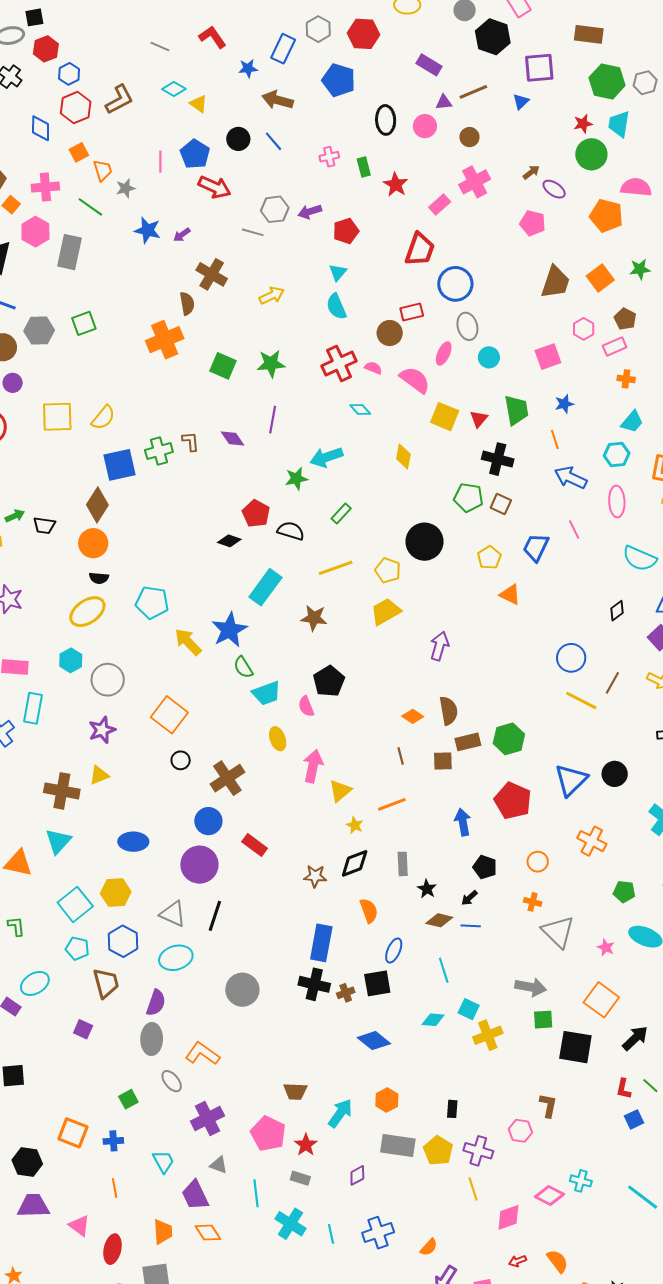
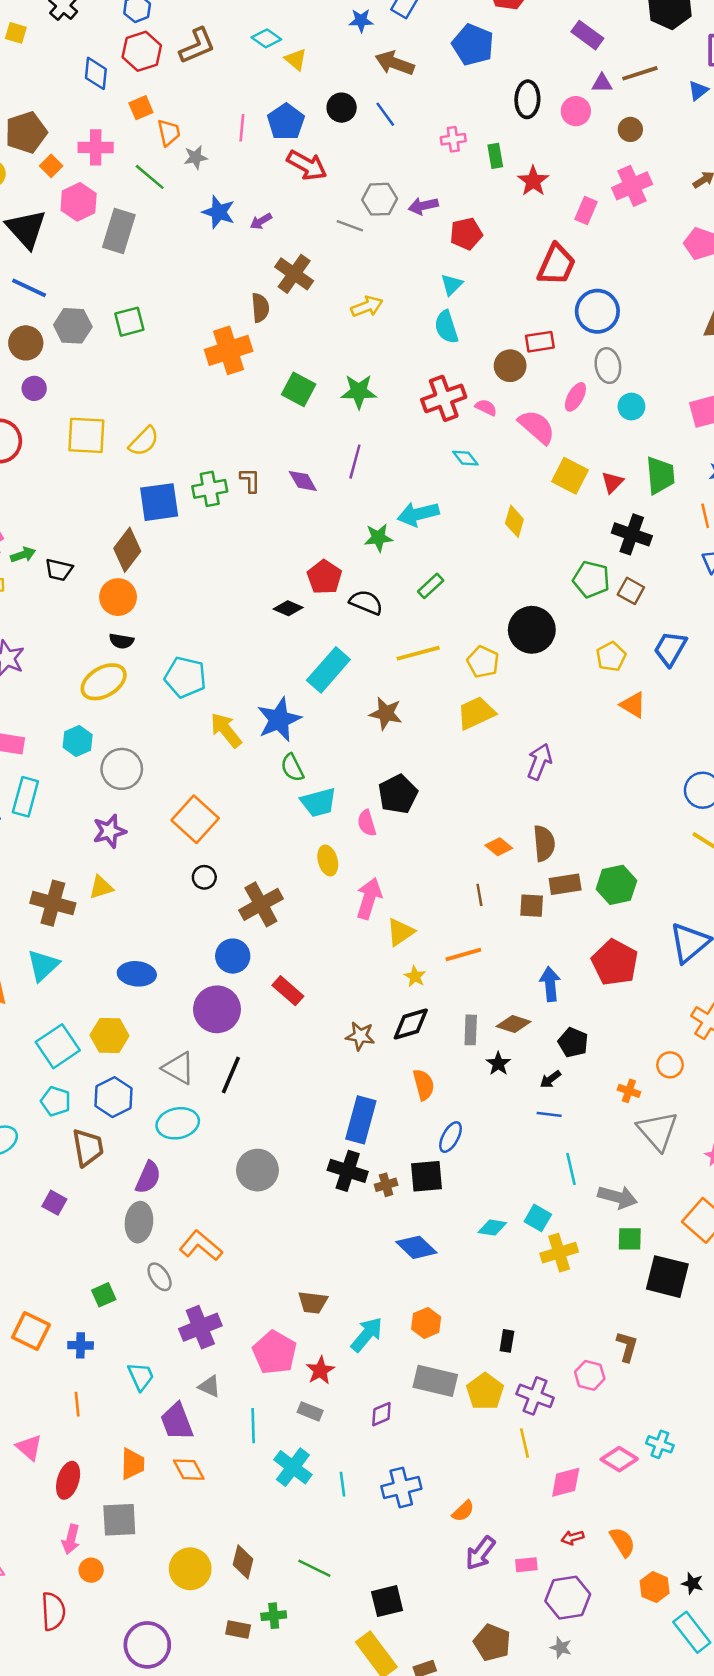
pink rectangle: (440, 205) -> (586, 211), turned -30
orange circle: (538, 862) -> (670, 1065), moved
brown diamond: (439, 920) -> (514, 1024), moved
cyan line: (444, 970) -> (571, 1169), moved

